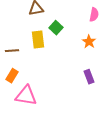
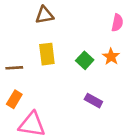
green square: (56, 28) -> (85, 60), moved
purple rectangle: (89, 77) -> (93, 101), moved, turned -40

